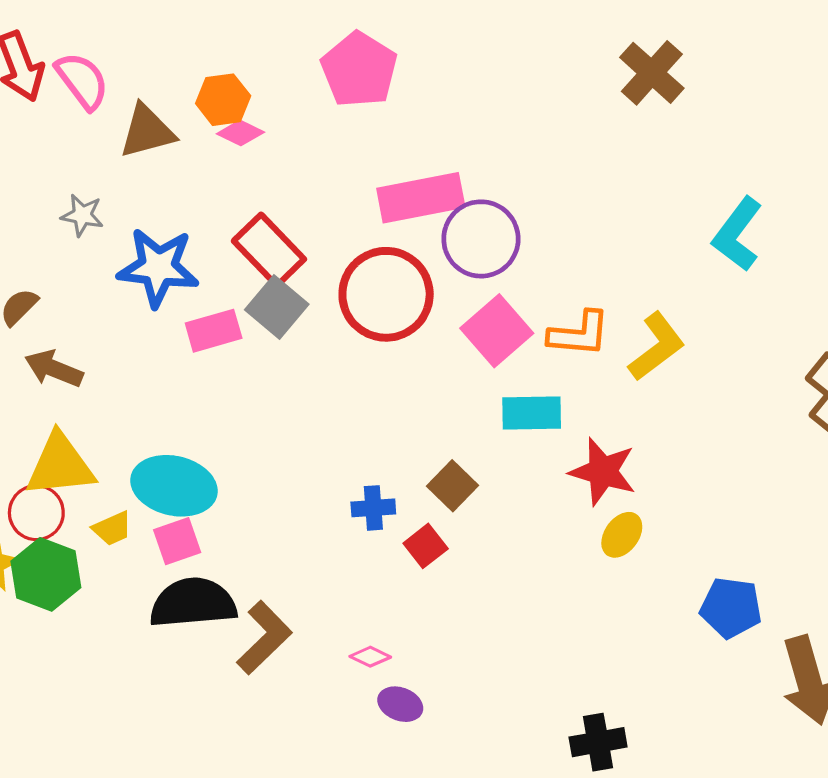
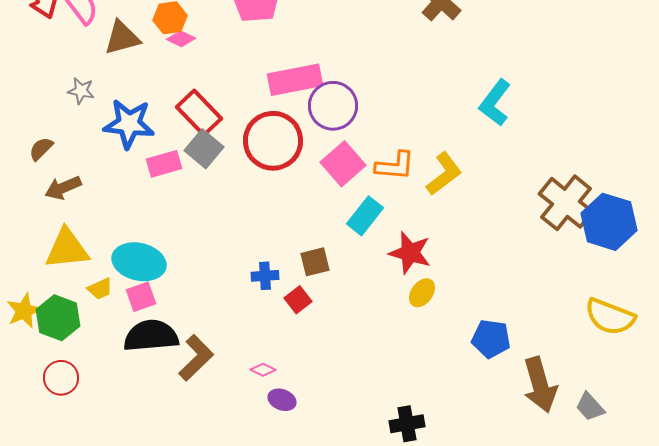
brown arrow: (54, 369) -> (63, 188), turned -45
cyan rectangle: (532, 413) -> (365, 216), turned -51
brown square: (452, 486) -> (315, 262), turned 32
red circle: (36, 513) -> (61, 378), moved

